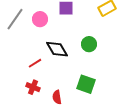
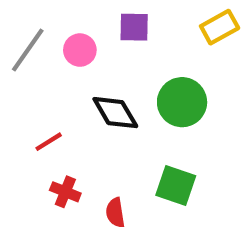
green circle: (89, 44) -> (182, 102), size x1.5
red line: (35, 63) -> (49, 142), moved

